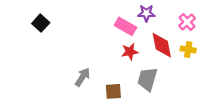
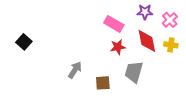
purple star: (146, 13) -> (145, 12), moved
black square: (41, 23) -> (24, 42), moved

